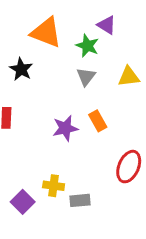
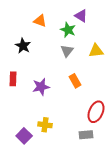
orange triangle: (46, 32) -> (40, 21), size x0.6
purple star: (65, 128) -> (41, 87), moved
gray rectangle: (80, 200) -> (86, 135), moved

